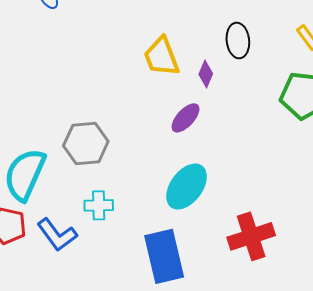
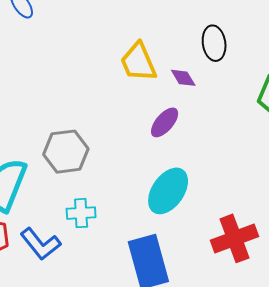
purple diamond: (206, 74) -> (183, 78), turned -52

